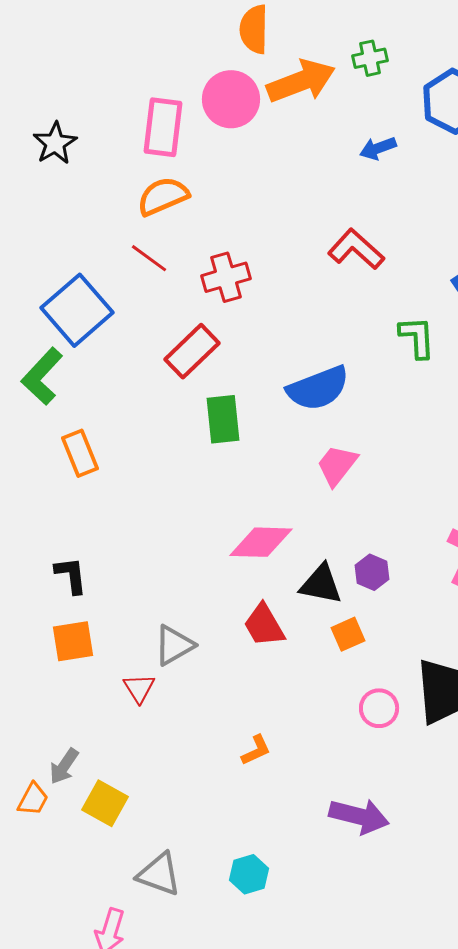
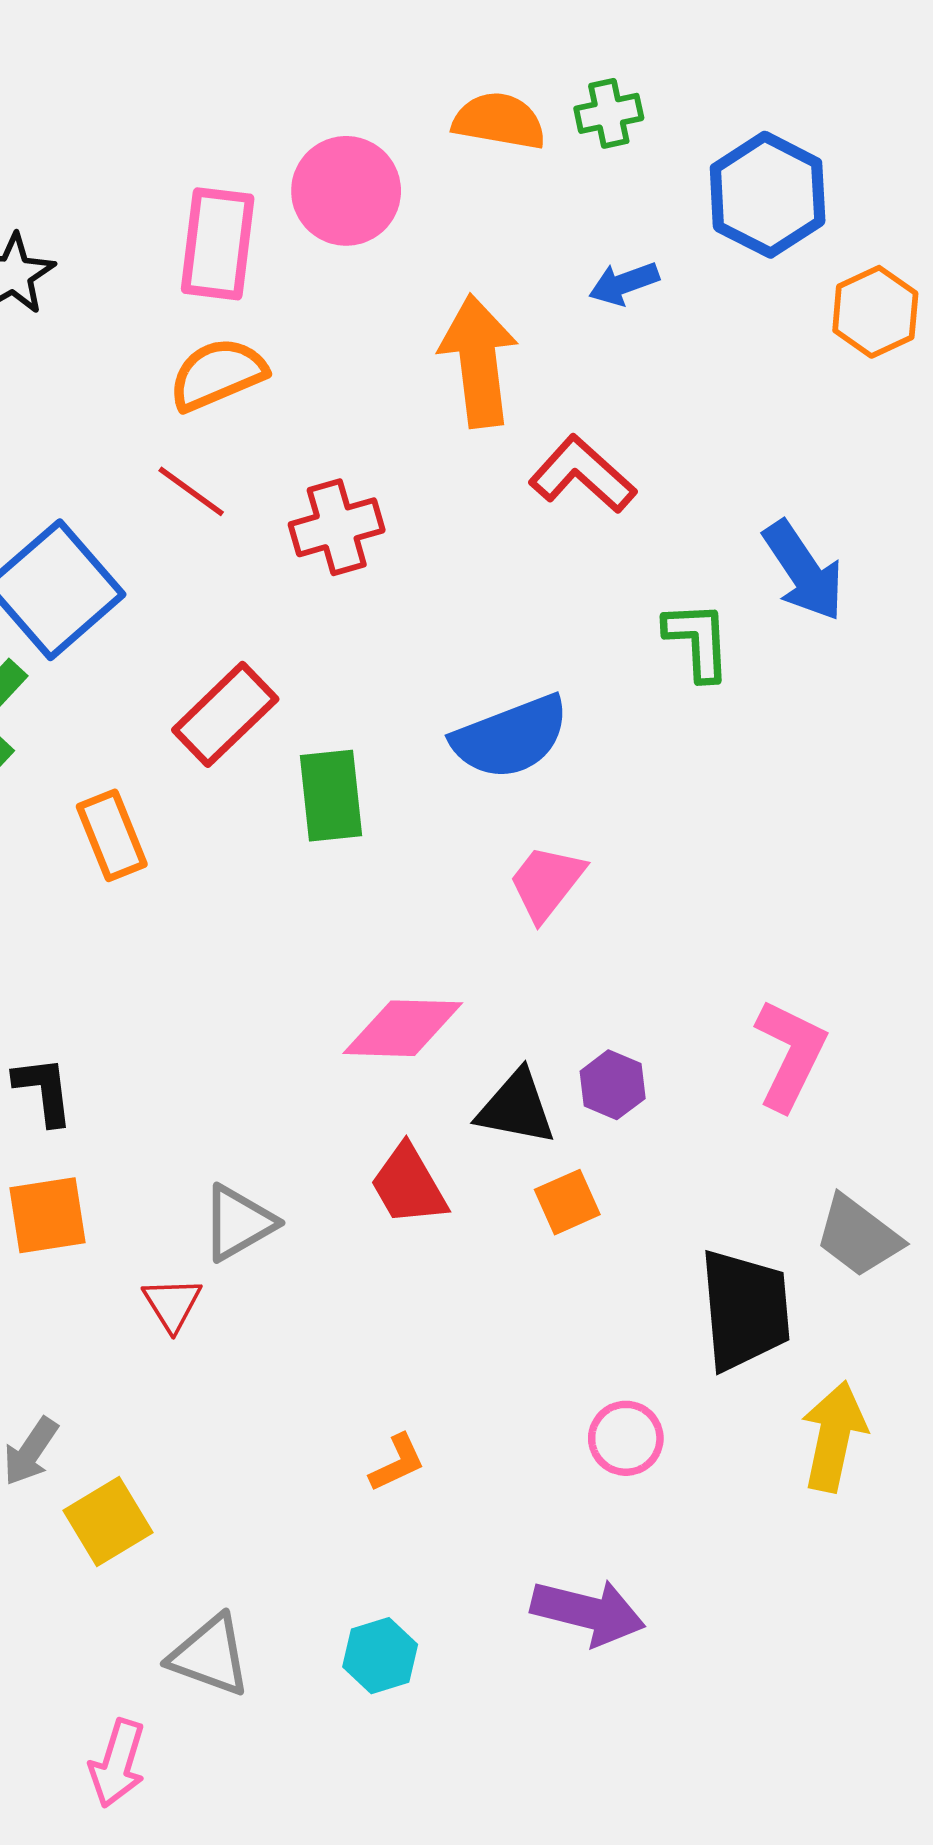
orange semicircle: (254, 29) -> (499, 121), moved, turned 99
orange arrow: (301, 81) -> (478, 361), moved, turned -76
red rectangle: (192, 351) -> (225, 714), moved
orange rectangle: (80, 453) -> (112, 835), moved
pink circle: (379, 708) -> (626, 1438), moved
orange L-shape: (256, 750) -> (397, 1463), moved
yellow square: (105, 803) -> (108, 1521), turned 30
purple arrow: (359, 816) -> (588, 1612), moved

